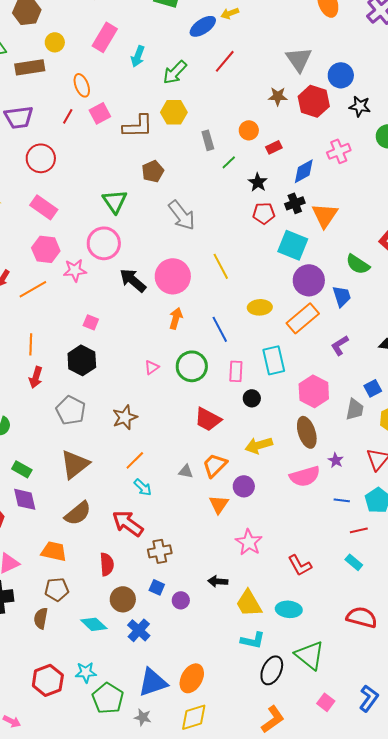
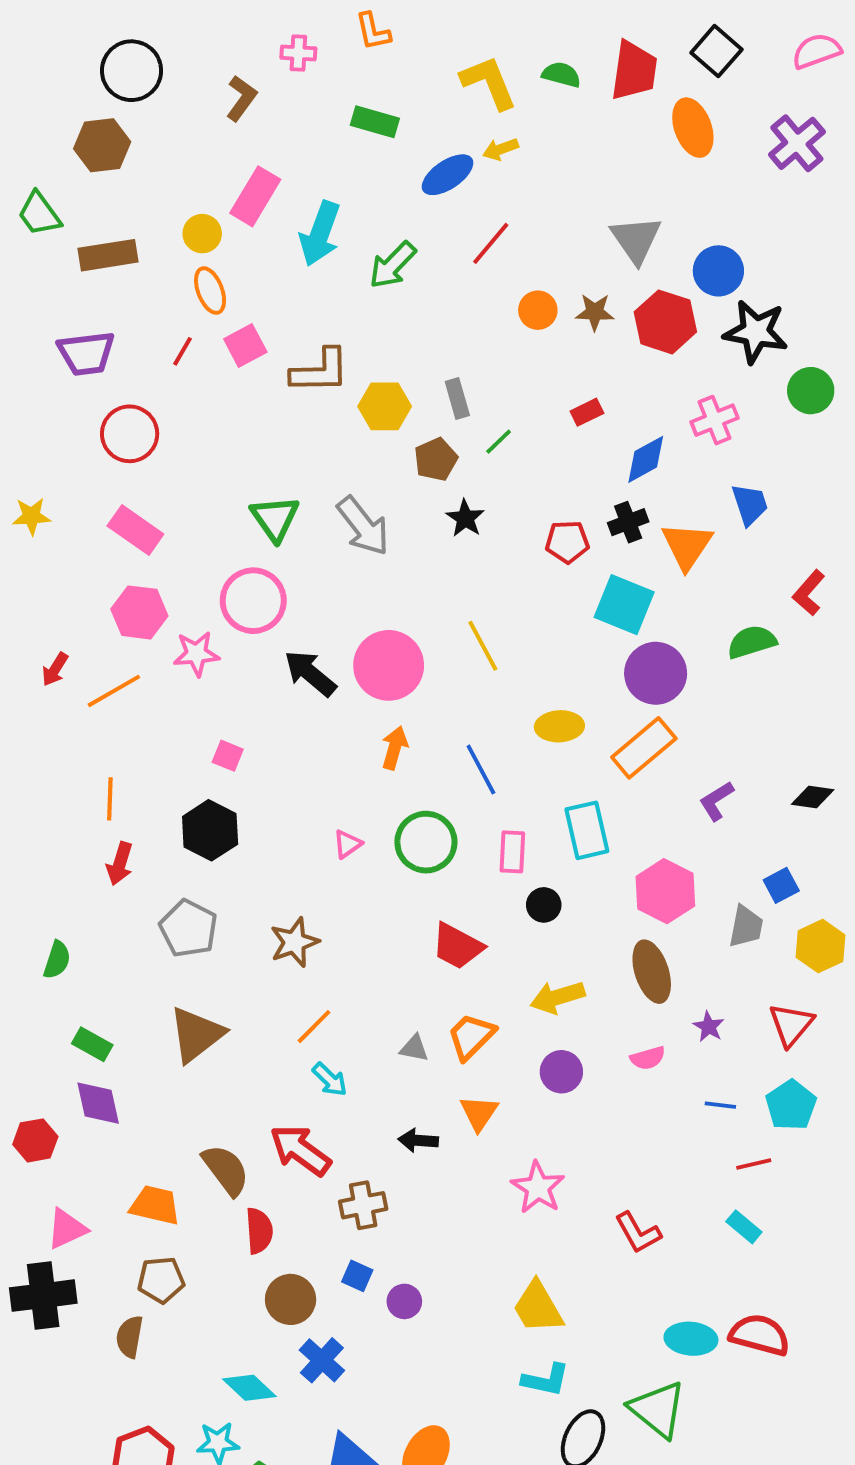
yellow circle: (55, 42) -> (202, 234), moved
cyan arrow: (138, 56) -> (320, 234), size x1.5
black star: (360, 106) -> (756, 332), size x1.5
yellow hexagon: (174, 112) -> (385, 406), moved
orange circle: (249, 130) -> (538, 310), moved
brown pentagon: (153, 171) -> (436, 459), moved
black star: (258, 182) -> (465, 518), moved
gray arrow: (182, 215) -> (363, 526), moved
green semicircle: (358, 264) -> (752, 642), turned 130
blue trapezoid: (342, 296) -> (750, 504), moved
pink semicircle: (305, 476) -> (648, 1058), size x0.6
purple circle: (244, 486) -> (561, 1072), moved
brown semicircle: (78, 513) -> (226, 1170), moved, turned -88
black arrow: (218, 581) -> (418, 1140), moved
cyan ellipse: (289, 609) -> (691, 1339), moved
cyan diamond: (94, 624) -> (249, 1388), moved

